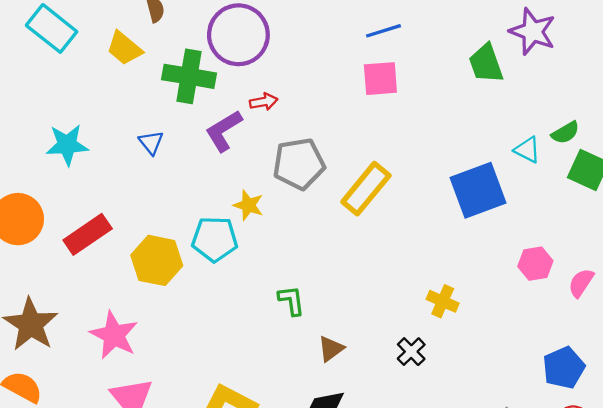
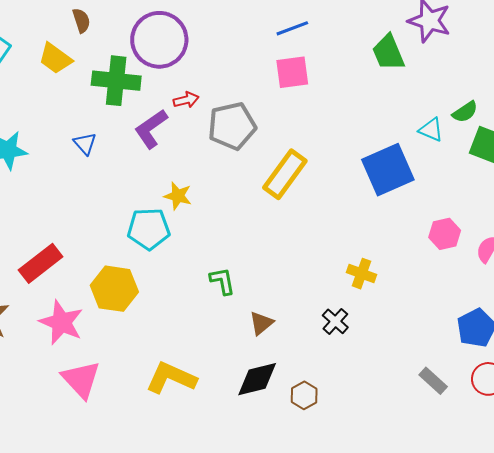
gray pentagon: (299, 164) -> (232, 126), moved
red rectangle: (88, 234) -> (41, 263), moved
yellow hexagon: (157, 260) -> (114, 289), moved

